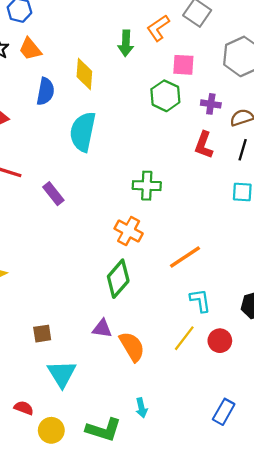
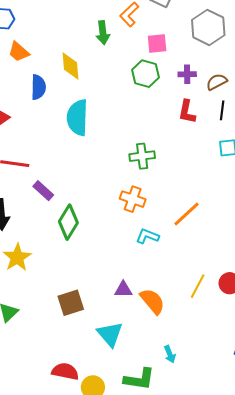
purple rectangle: (53, 194) -> (43, 191), moved
green diamond: (118, 279) -> (68, 222), moved
cyan L-shape: (200, 301) -> (147, 236), moved, turned -50
brown square: (42, 334) -> (71, 303), size x1.5
cyan triangle: (62, 374) -> (110, 334), moved
red semicircle: (24, 408) -> (65, 371), size x1.5

